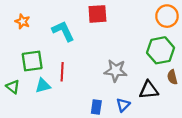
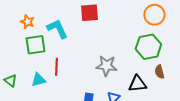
orange star: (22, 21) -> (27, 22), moved
green square: (32, 61) -> (35, 45), moved

